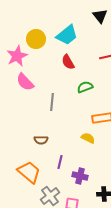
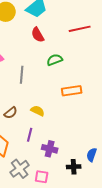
yellow semicircle: (88, 138) -> (38, 111), moved
brown semicircle: (41, 140) -> (11, 113), turned -40

